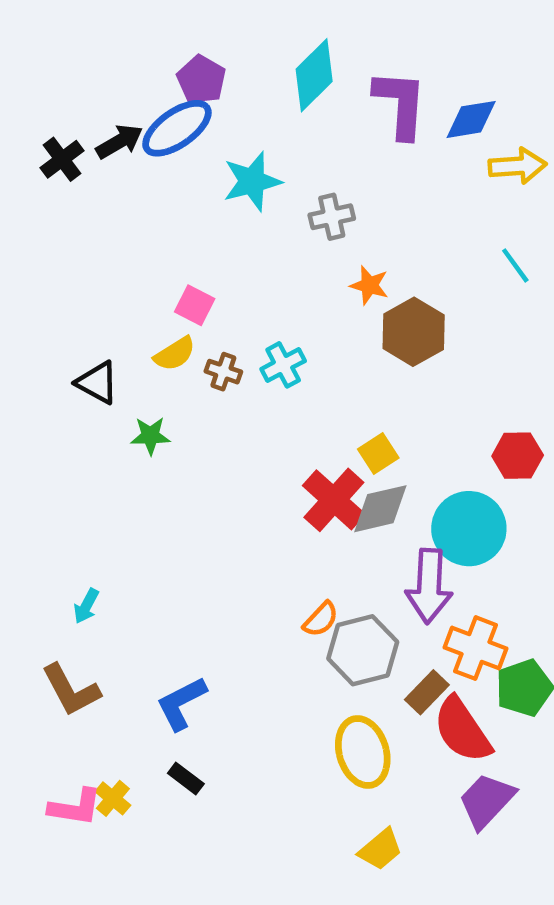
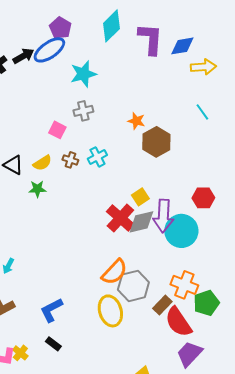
gray cross: (332, 217) -> (83, 111), moved
yellow semicircle: (175, 354) -> (42, 163), moved
purple arrow: (429, 586) -> (163, 216), moved
orange semicircle: (321, 619) -> (114, 272), size x1.6
yellow ellipse: (363, 752) -> (110, 311), moved

